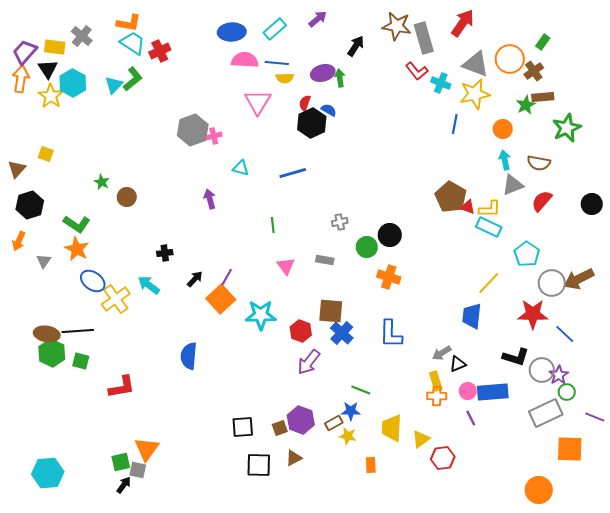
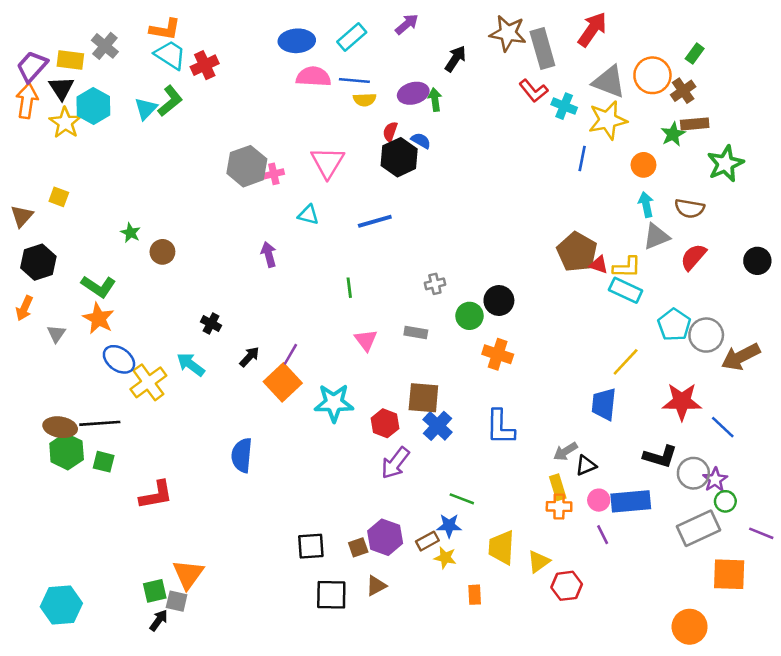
pink triangle: (258, 102) -> (327, 162), moved
black cross: (165, 253) -> (211, 324), turned 35
gray circle: (552, 283) -> (706, 335), moved

